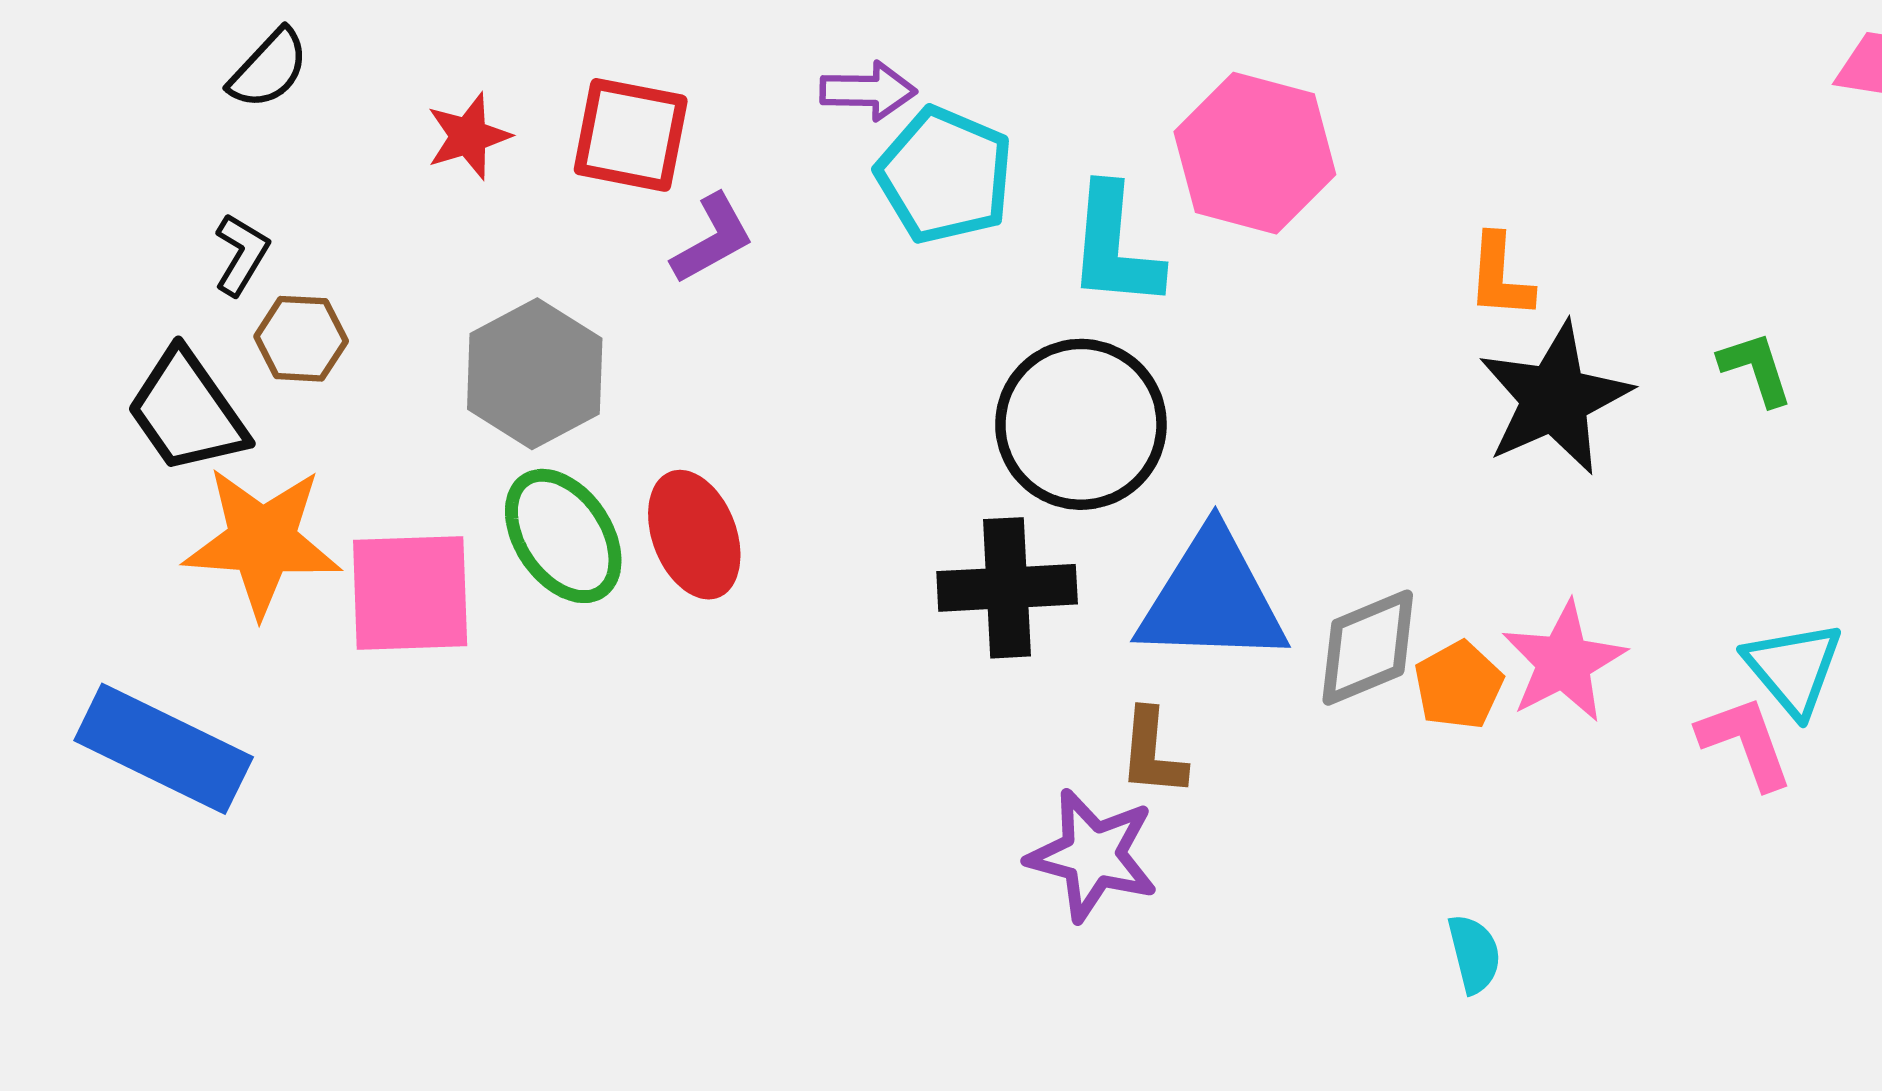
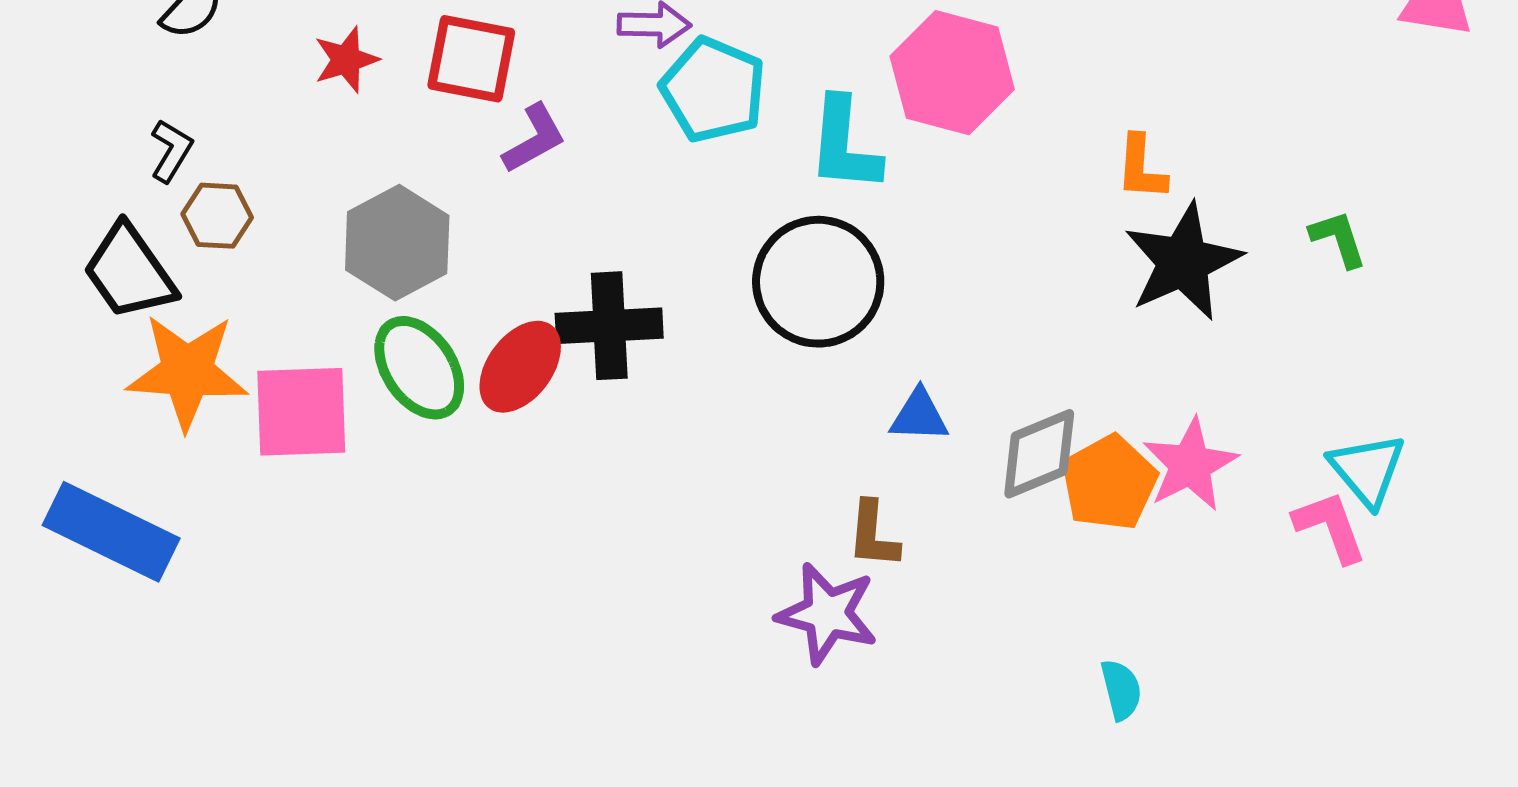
red ellipse: (694, 535) -> (520, 367), turned 58
black cross: (1007, 588) -> (609, 326), moved
blue triangle: (1212, 598) -> (919, 416), size x0.5
orange pentagon: (1459, 685) -> (1109, 483), size x1.4

